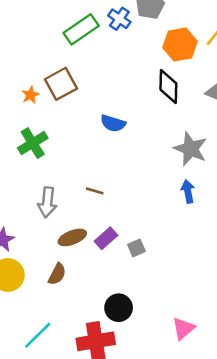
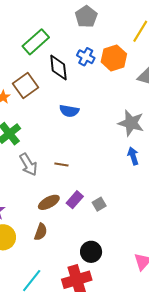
blue cross: (119, 19) -> (86, 57), moved
orange hexagon: (180, 44) -> (114, 58), moved
black diamond: (168, 87) -> (58, 67), moved
gray arrow: (47, 202) -> (28, 165), moved, turned -30

